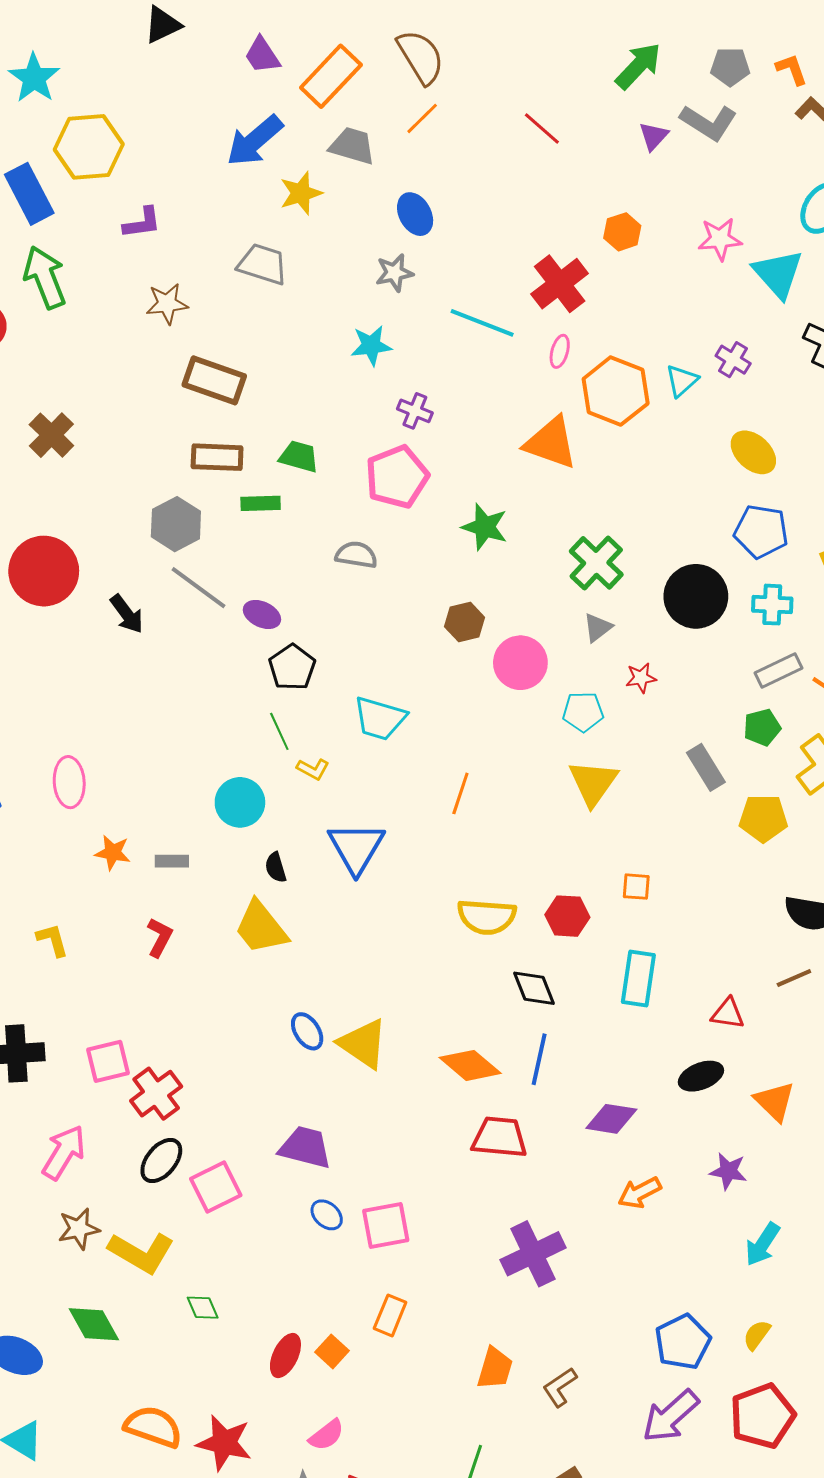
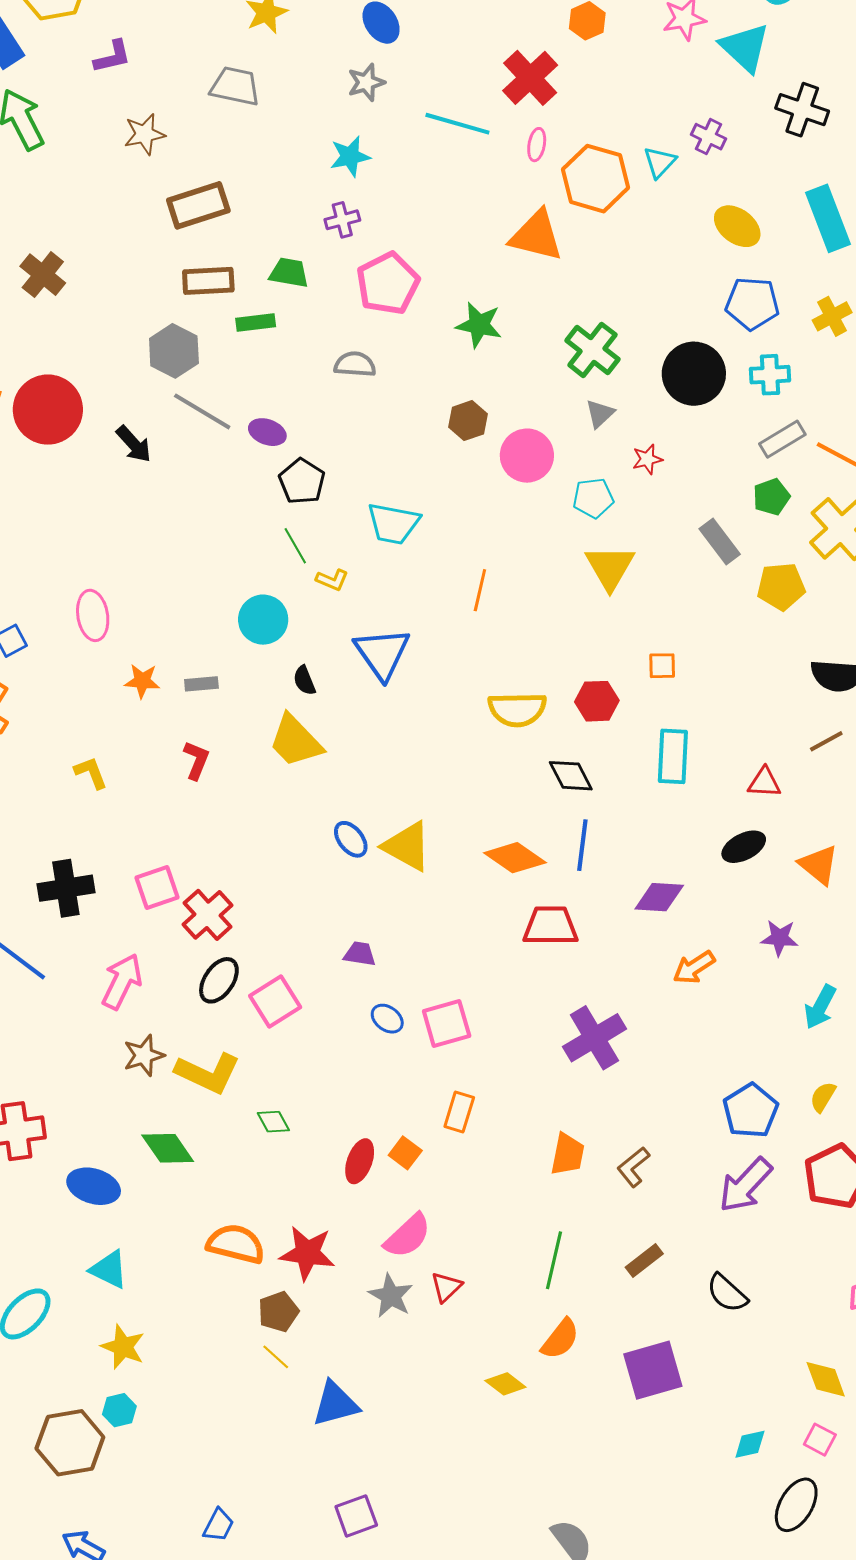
brown rectangle: (214, 380) -> (198, 205), turned -32
purple cross: (415, 411) -> (342, 220), moved, turned -32
purple trapezoid: (305, 1147) -> (360, 954), size x0.6
pink semicircle: (327, 1435) -> (408, 1236), size x1.4

